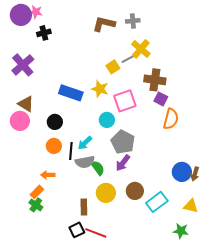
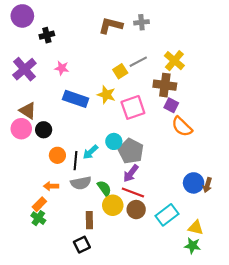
pink star: (36, 12) -> (62, 68), moved
yellow cross: (141, 49) -> (174, 61), moved
orange semicircle: (171, 119) -> (182, 127), turned 120
cyan circle: (107, 120) -> (114, 141), moved
black circle: (55, 122) -> (44, 130), moved
gray semicircle: (85, 162) -> (81, 183), moved
green semicircle: (98, 168) -> (104, 188), moved
brown circle: (135, 191) -> (136, 210), moved
yellow triangle: (191, 206) -> (196, 228), moved
red line: (96, 233) -> (133, 193), moved

